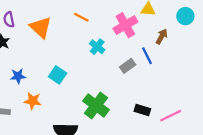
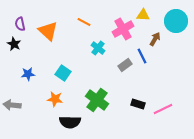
cyan circle: (185, 16) -> (176, 21), size x1.5
orange star: (33, 101) -> (55, 99), moved

